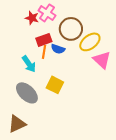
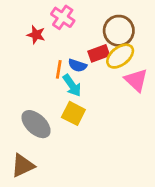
red star: (32, 18) -> (36, 35), moved
brown circle: (71, 29) -> (119, 31), moved
red rectangle: (44, 40) -> (99, 53), moved
cyan arrow: (29, 64) -> (72, 85), moved

